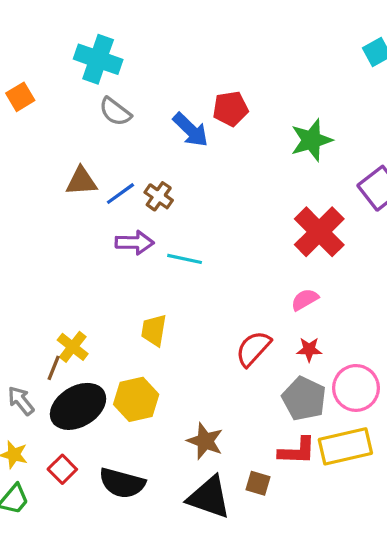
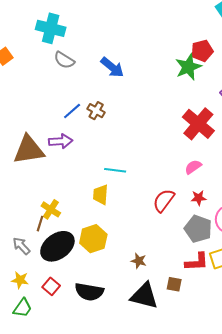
red pentagon: (230, 109) -> (202, 51), moved
brown triangle: (81, 181) -> (29, 150), moved, size x1.6
purple arrow: (135, 243) -> (61, 141), moved
cyan line: (185, 259) -> (115, 170), moved
brown star: (205, 441) -> (139, 261), size x0.7

